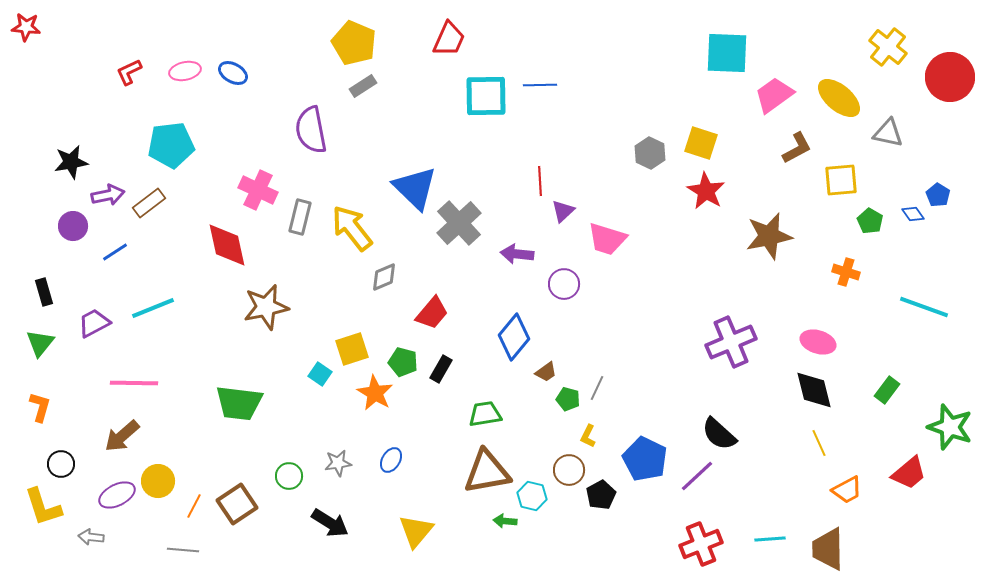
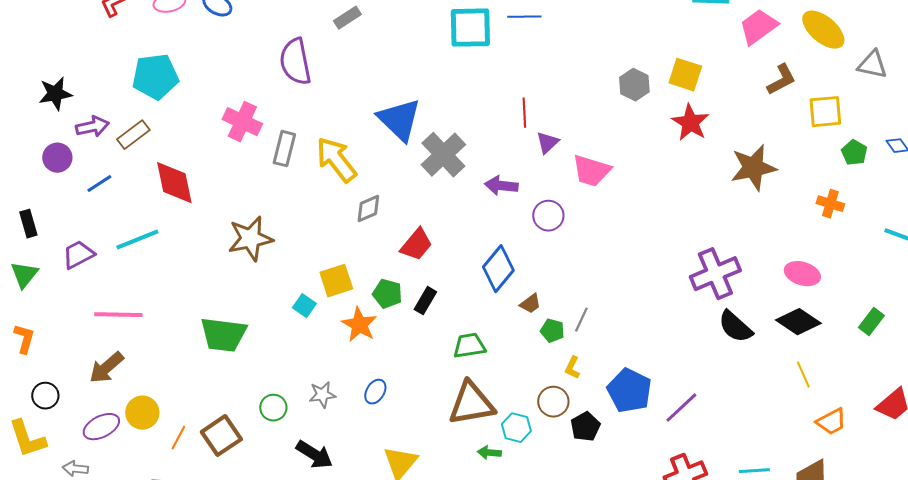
red diamond: (227, 245) -> (174, 183), moved
black diamond: (814, 390) -> (798, 322), turned -42
black semicircle: (719, 434) -> (735, 327), moved

